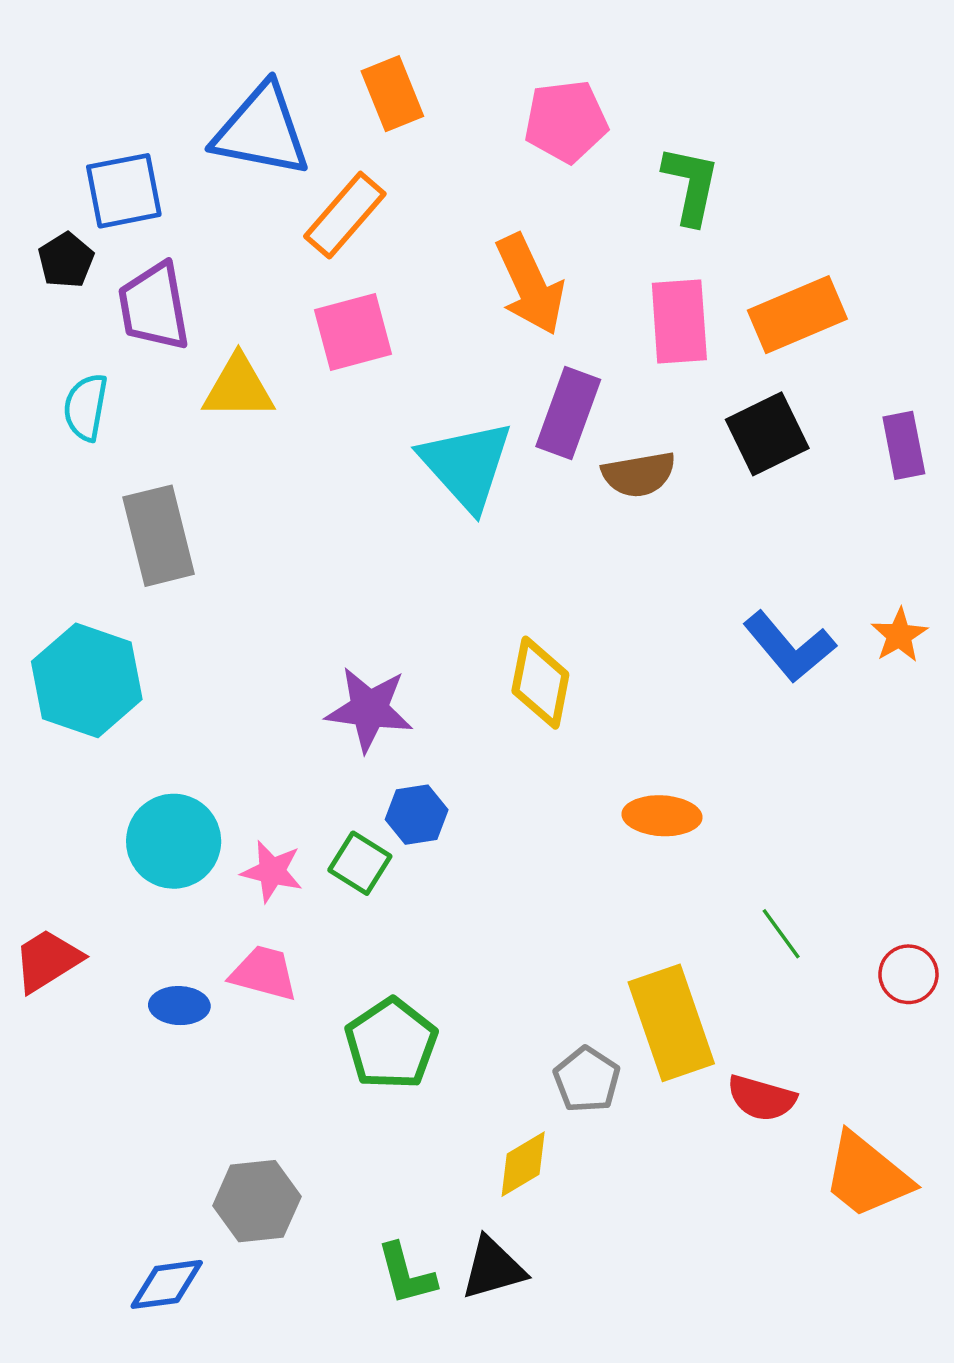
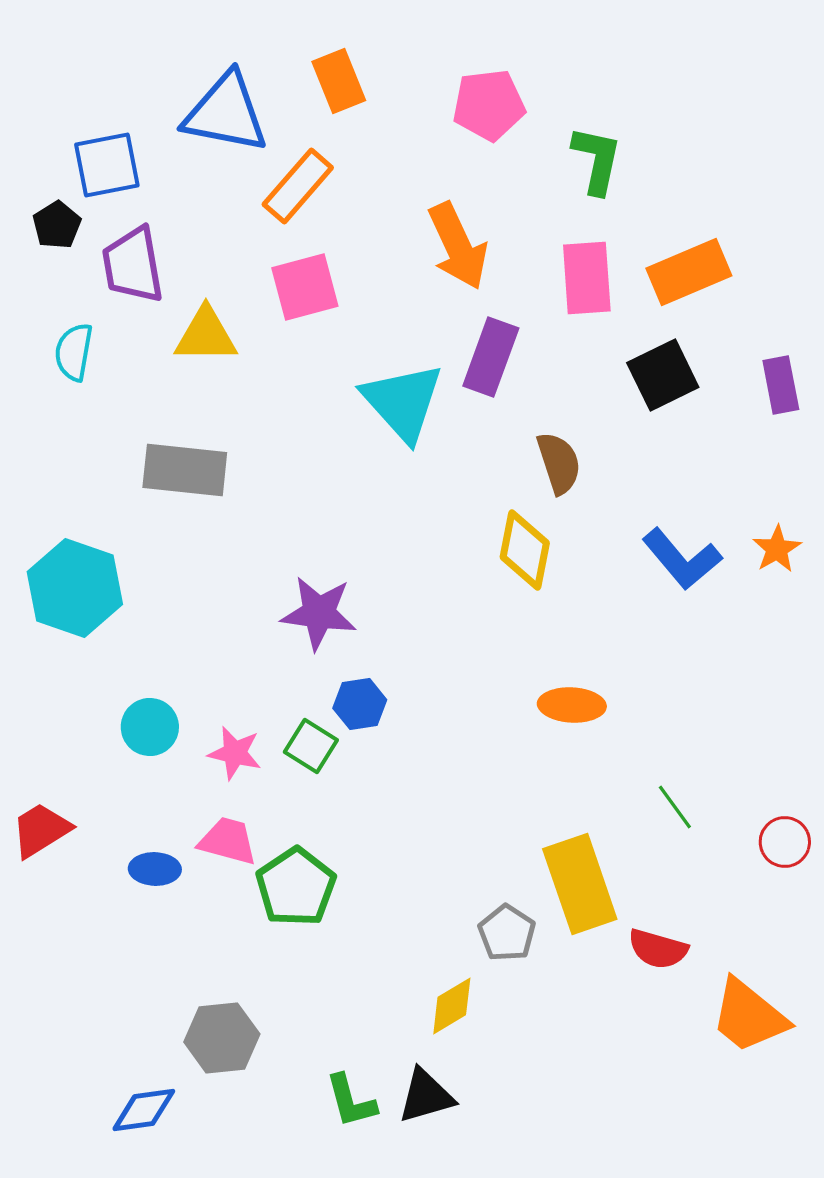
brown semicircle: (639, 474) -> (559, 463), moved, turned -98
gray rectangle: (159, 536) -> (185, 470), moved, turned -70
yellow diamond: (540, 683) -> (525, 550), moved
cyan circle: (174, 841) -> (150, 727), size x0.7
green pentagon: (391, 1044) -> (296, 887), moved

